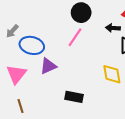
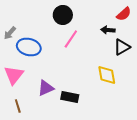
black circle: (81, 13) -> (63, 15), moved
purple triangle: (48, 66) -> (46, 88), moved

